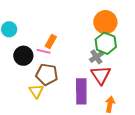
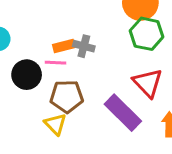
orange rectangle: (51, 42) -> (64, 46), turned 56
gray cross: (96, 57) -> (84, 46), moved, turned -32
purple rectangle: (81, 91) -> (123, 113), turned -35

